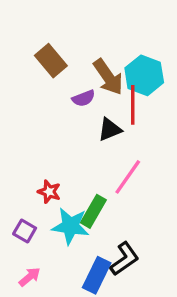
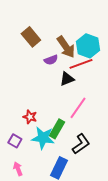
red line: (133, 105) -> (81, 64), turned 70
black L-shape: (125, 259) -> (81, 144), moved
pink arrow: (29, 277) -> (18, 169), turned -72

